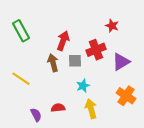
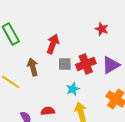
red cross: (96, 50) -> (86, 64), moved
brown arrow: (53, 63) -> (33, 67), moved

